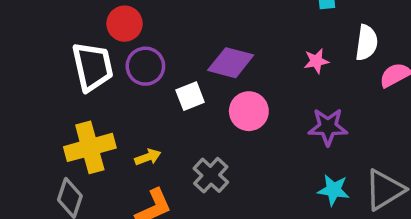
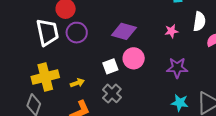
white square: (190, 96) -> (110, 66), moved

